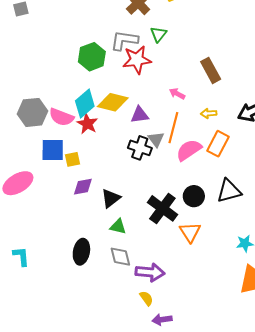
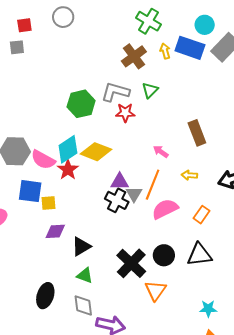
red star: (137, 60) -> (125, 113), size x0.7
purple triangle: (140, 115) -> (120, 182), moved
orange rectangle: (218, 144) -> (202, 215), moved, size x0.7

